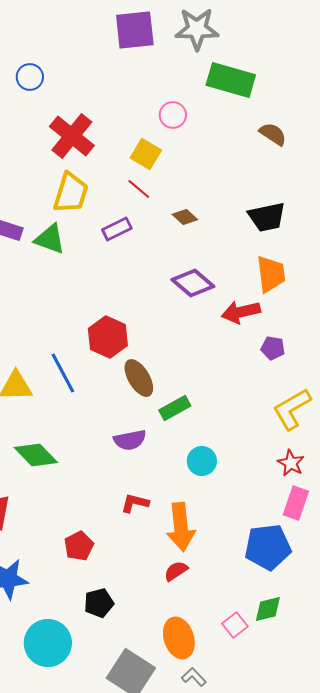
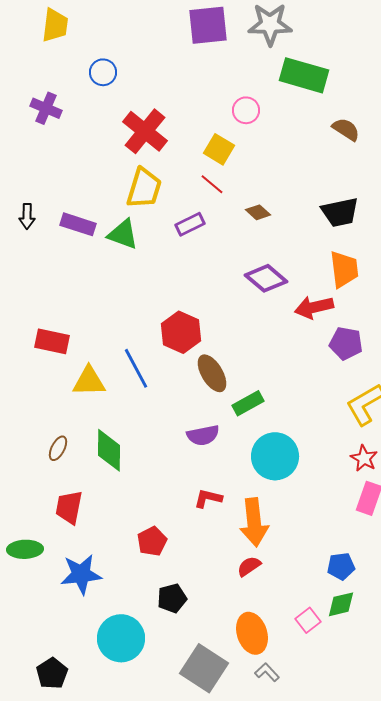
purple pentagon: (273, 348) -> (346, 343), size x1.4
green diamond: (36, 455) -> (109, 450), turned 45
cyan circle: (202, 461) -> (275, 456), size x1.6
blue pentagon: (268, 547) -> (341, 566), moved, size x0.6

